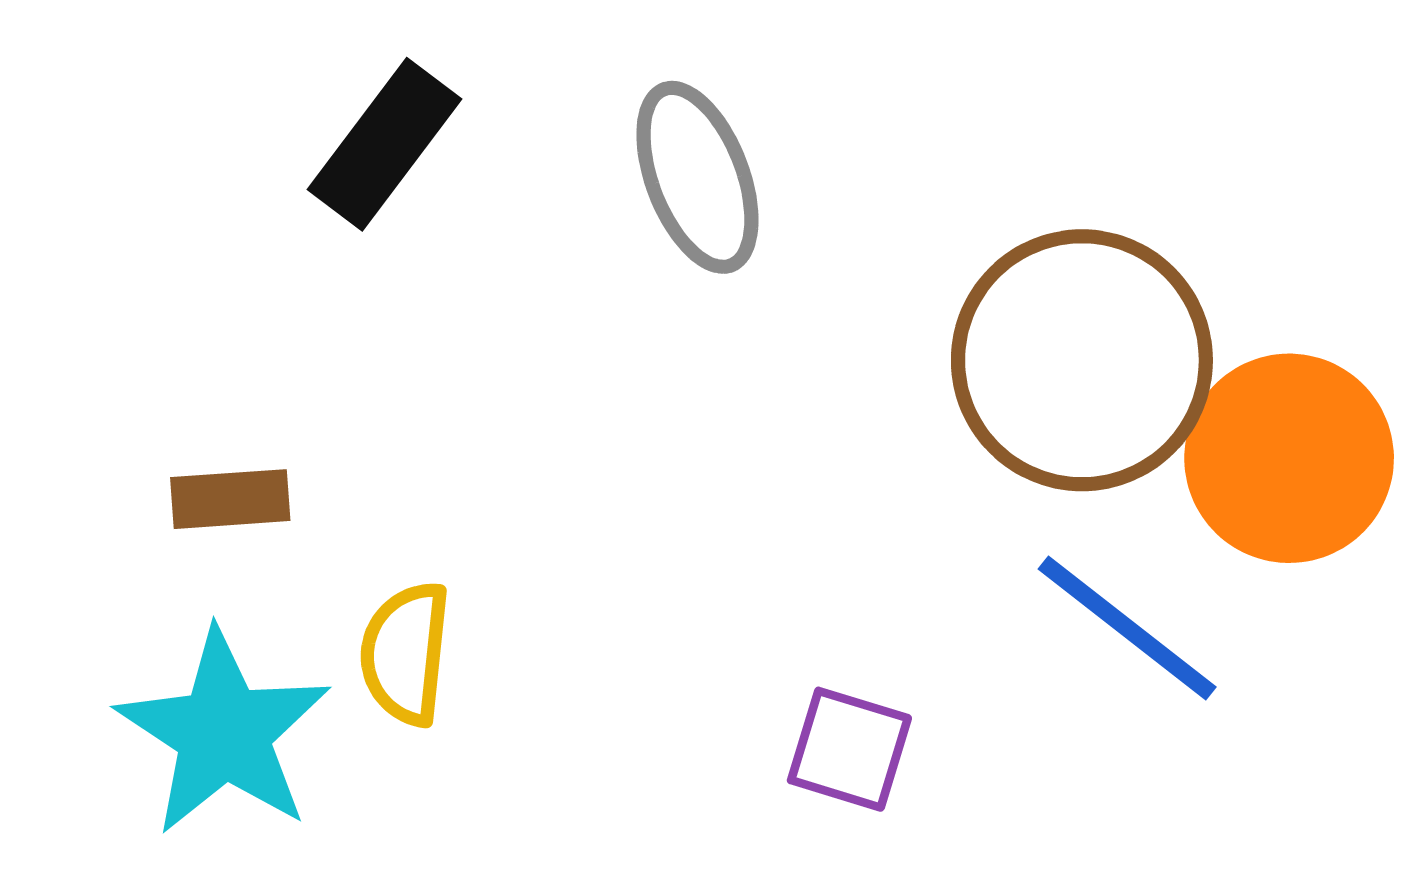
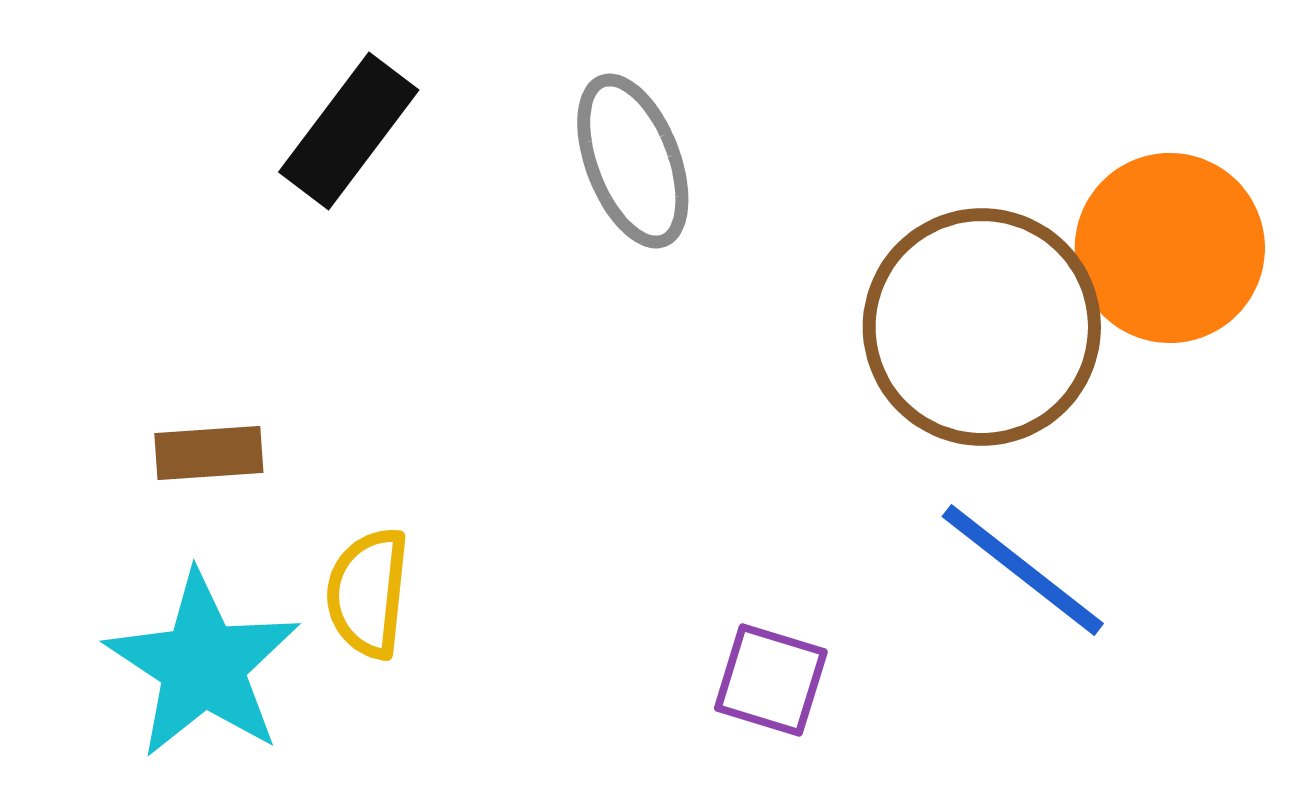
orange circle: (1289, 458) -> (1170, 248), moved

